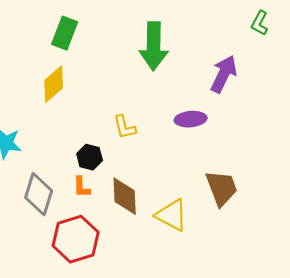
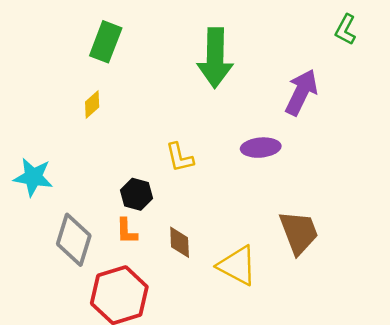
yellow diamond: (54, 84) -> (92, 105), size x0.6
brown diamond: (125, 196) -> (180, 242), size x0.7

